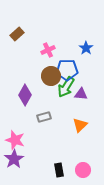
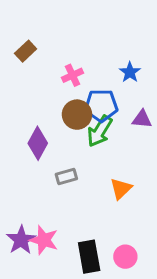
purple triangle: (81, 94) -> (142, 119), moved
pink star: (15, 140) -> (44, 240), moved
black rectangle: (59, 170) -> (89, 257), size x1.5

